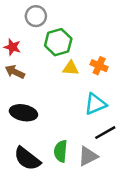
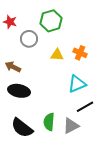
gray circle: (36, 16) -> (29, 39), moved
green hexagon: (58, 42) -> (51, 21), moved
red star: (12, 47) -> (10, 22), moved
brown arrow: (15, 72) -> (13, 67), moved

